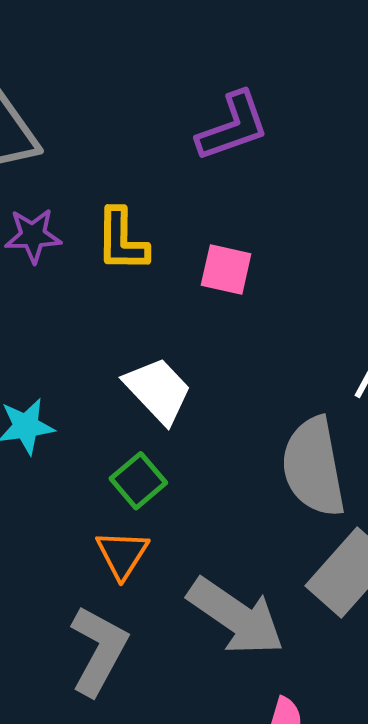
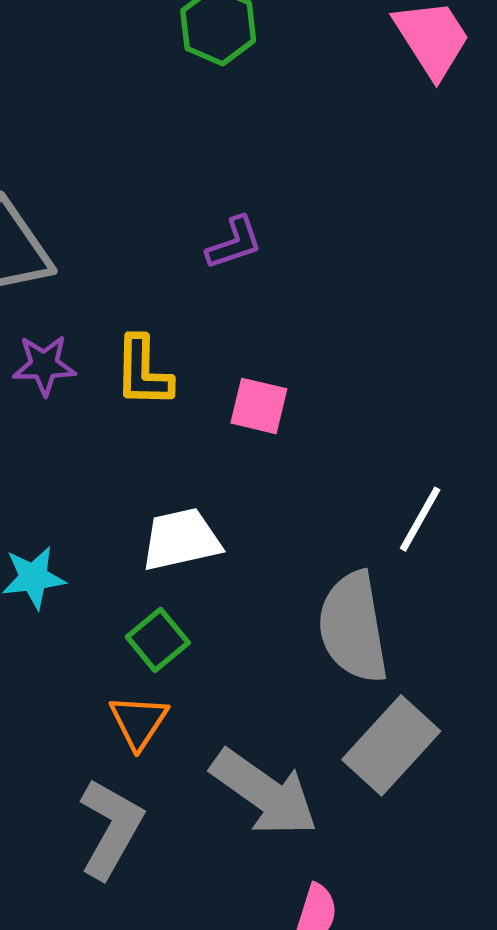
purple L-shape: (233, 126) -> (234, 243), moved, size x0.7
white trapezoid: (158, 390) -> (181, 539), turned -60

